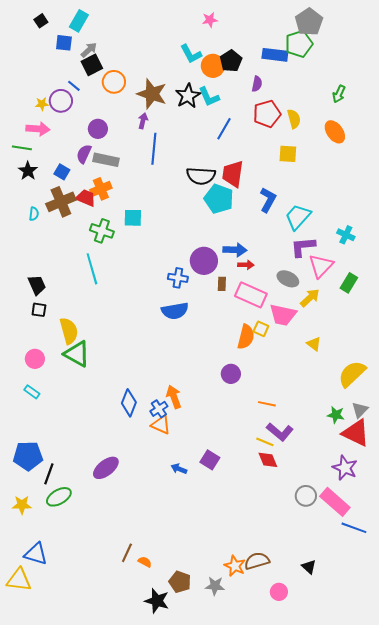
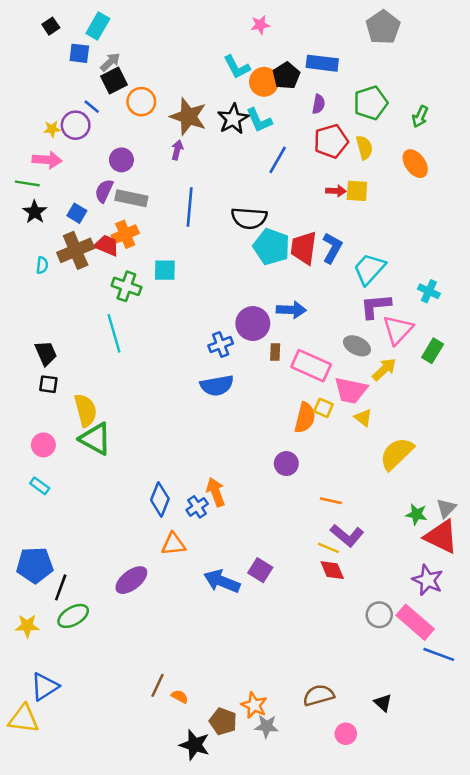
green pentagon: (299, 44) -> (371, 103), moved
blue rectangle: (275, 55) -> (322, 63), moved
blue line: (154, 149) -> (190, 207), moved
red trapezoid: (233, 174) -> (304, 248), moved
red arrow: (246, 265) -> (336, 191), moved
blue cross: (178, 278) -> (221, 345), turned -30
yellow triangle: (314, 344) -> (363, 418), moved
yellow semicircle: (352, 374) -> (397, 454), moved
orange triangle: (161, 425) -> (174, 544), moved, turned -30
blue arrow: (179, 469) -> (222, 581), size x1.8
blue triangle: (36, 554) -> (45, 687), turned -50
orange star: (235, 566) -> (254, 705), moved

